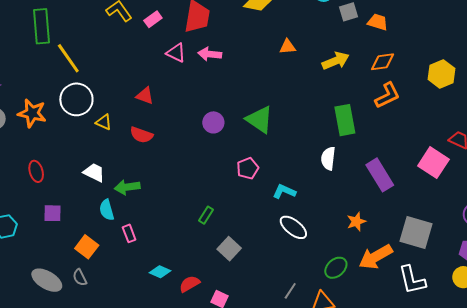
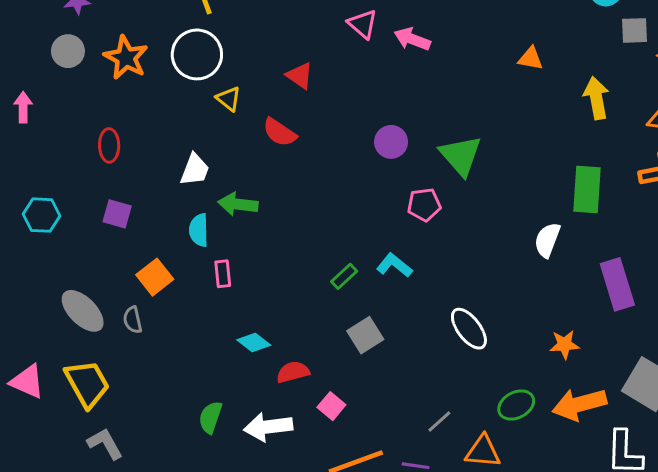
yellow arrow: (336, 61) -> (596, 98), turned -92
pink pentagon: (248, 168) -> (424, 205), moved
white trapezoid: (94, 172) -> (195, 170), turned 70
cyan L-shape: (284, 191) -> (394, 265), moved

